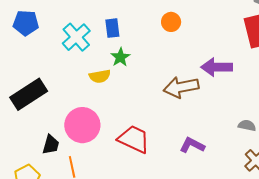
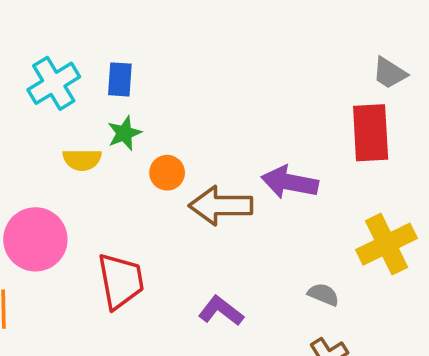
orange circle: (171, 22) -> (167, 173), moved
red trapezoid: (134, 139) -> (121, 281), turned 44

